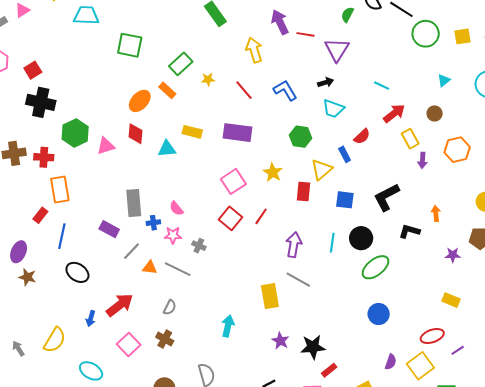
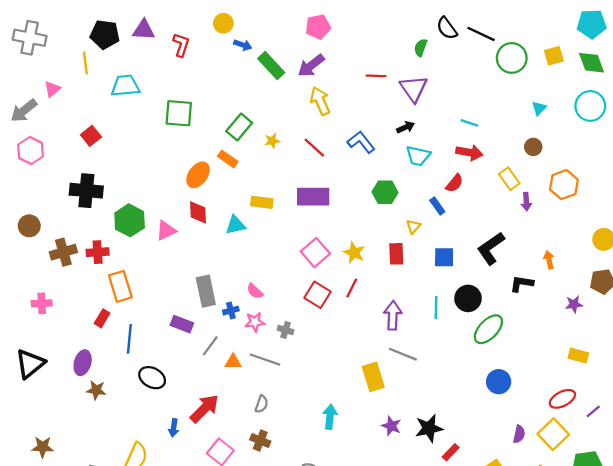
purple arrow: (280, 22) -> (311, 66), moved, turned -95
red square: (33, 70) -> (91, 136), moved
red arrow: (394, 113) -> (469, 152), moved, turned 55
yellow triangle: (321, 170) -> (413, 226), size x0.6
yellow star: (273, 172) -> (354, 253), moved

